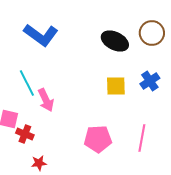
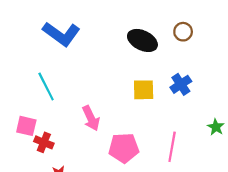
brown circle: (152, 33) -> (183, 32), size x0.7
pink arrow: (46, 100) -> (91, 118), moved

